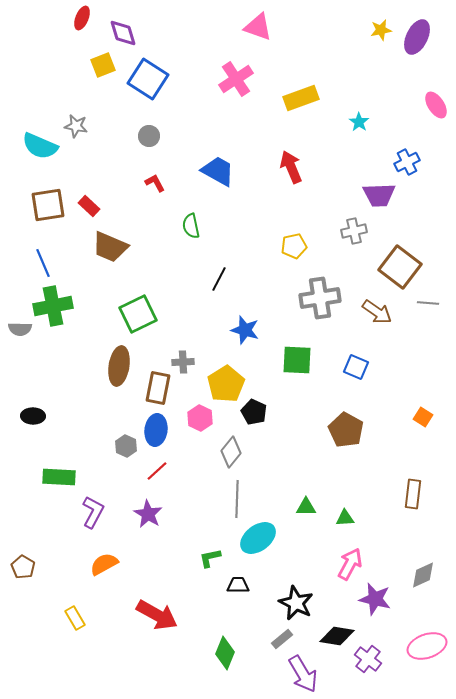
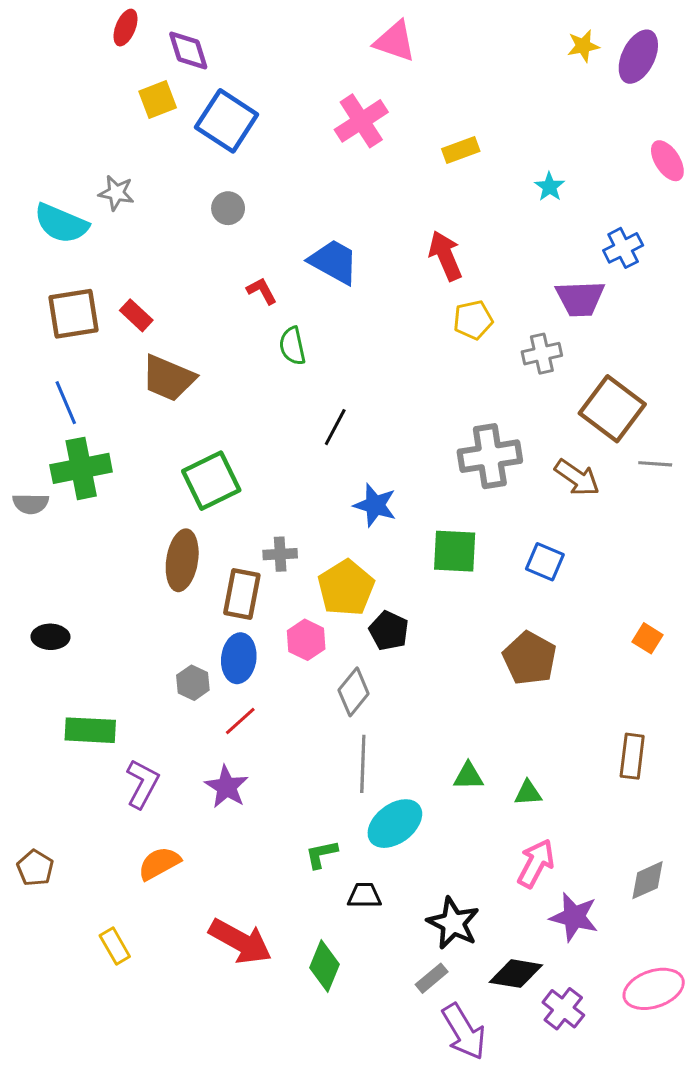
yellow rectangle: (301, 98) -> (461, 150), size x0.7
red L-shape: (155, 183) -> (262, 291), moved
yellow pentagon: (294, 246) -> (473, 320), moved
green diamond: (225, 653) -> (325, 966), moved

